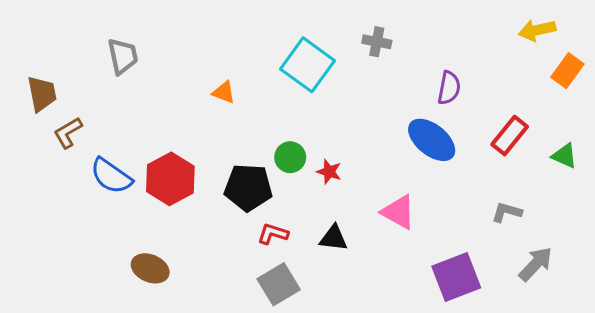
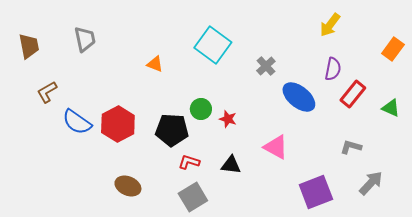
yellow arrow: (537, 30) -> (330, 25), moved, turned -40
gray cross: (377, 42) -> (266, 66), moved, turned 36
purple semicircle: (449, 88) -> (333, 69), moved
brown trapezoid: (42, 94) -> (29, 46), moved
brown ellipse: (150, 268) -> (128, 186), moved

